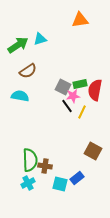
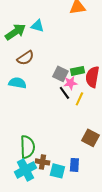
cyan triangle: (40, 39) -> (37, 26), turned 32
brown cross: (45, 166) -> (42, 162), moved
blue rectangle: (77, 178) -> (74, 165), turned -48
cyan cross: (28, 183) -> (25, 170), size x1.5

